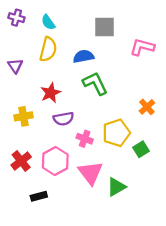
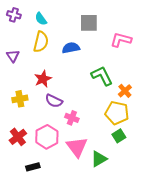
green L-shape: (95, 83) -> (102, 76), moved
purple semicircle: (63, 119) -> (54, 101), turned 36
yellow pentagon: (116, 133) -> (117, 113), moved, turned 30
green square: (141, 149) -> (119, 136), moved

